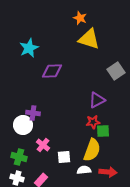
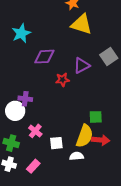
purple triangle: (97, 100) -> (82, 66), moved
red star: (93, 122) -> (62, 80), moved
red arrow: (108, 172) -> (101, 140), moved

